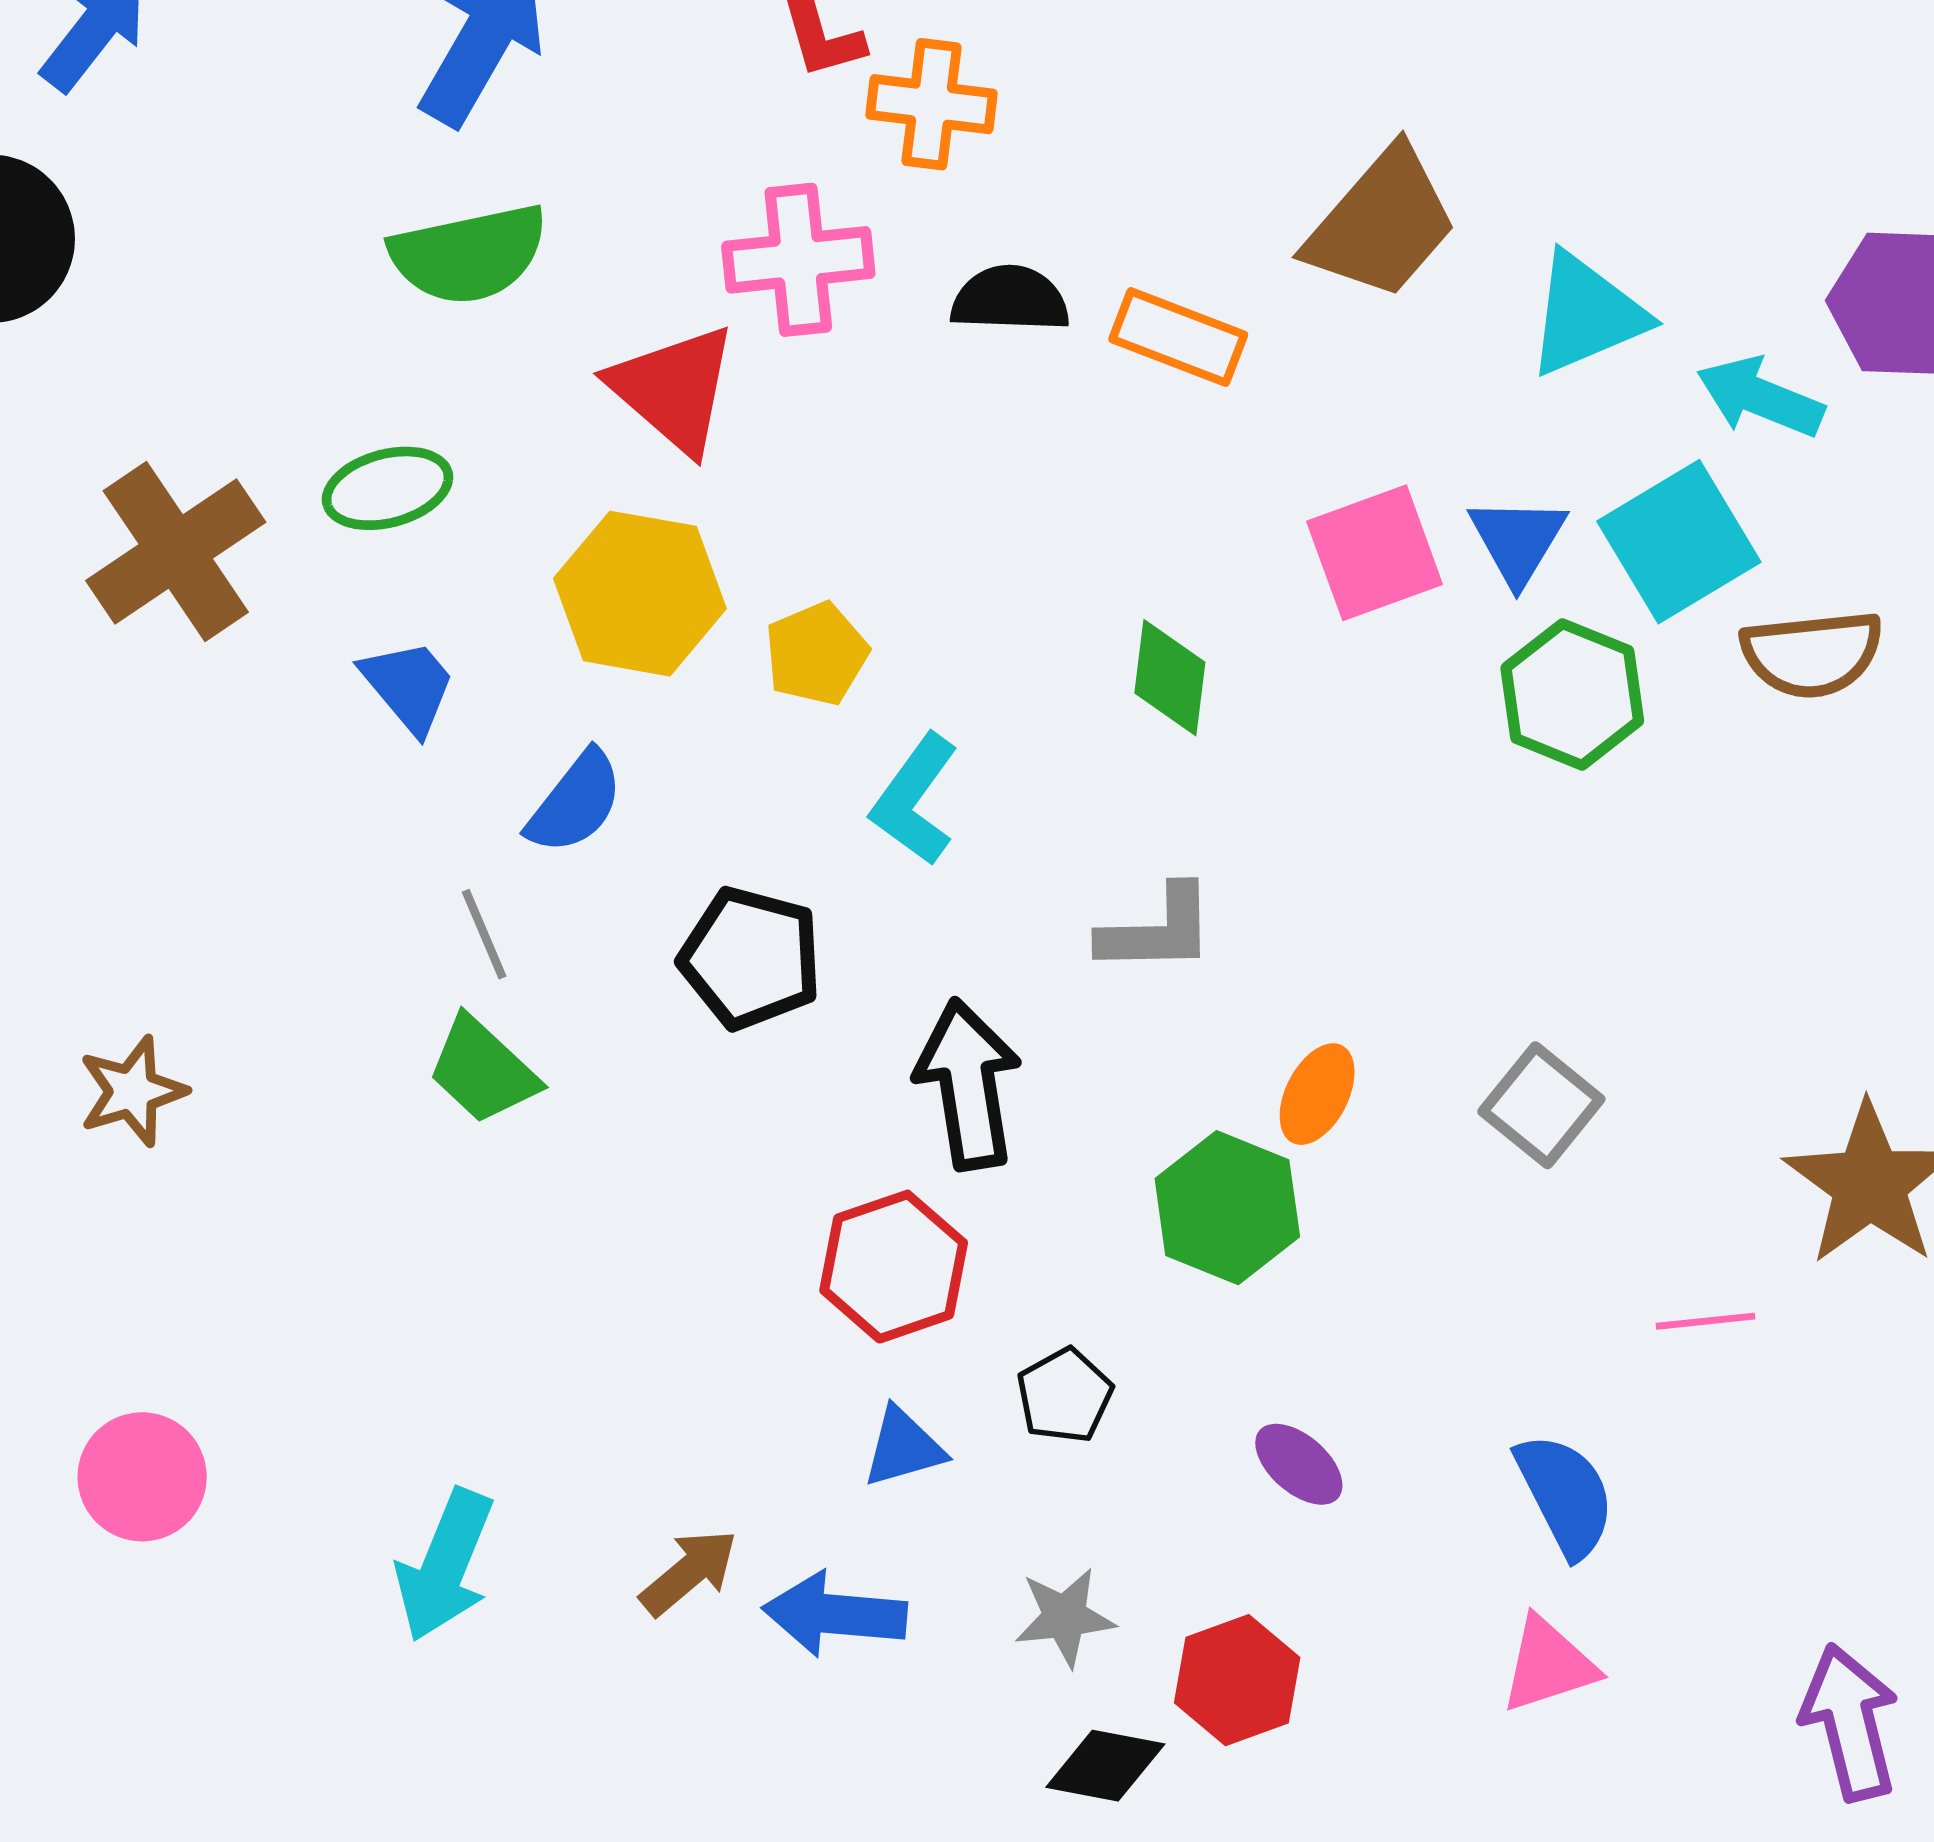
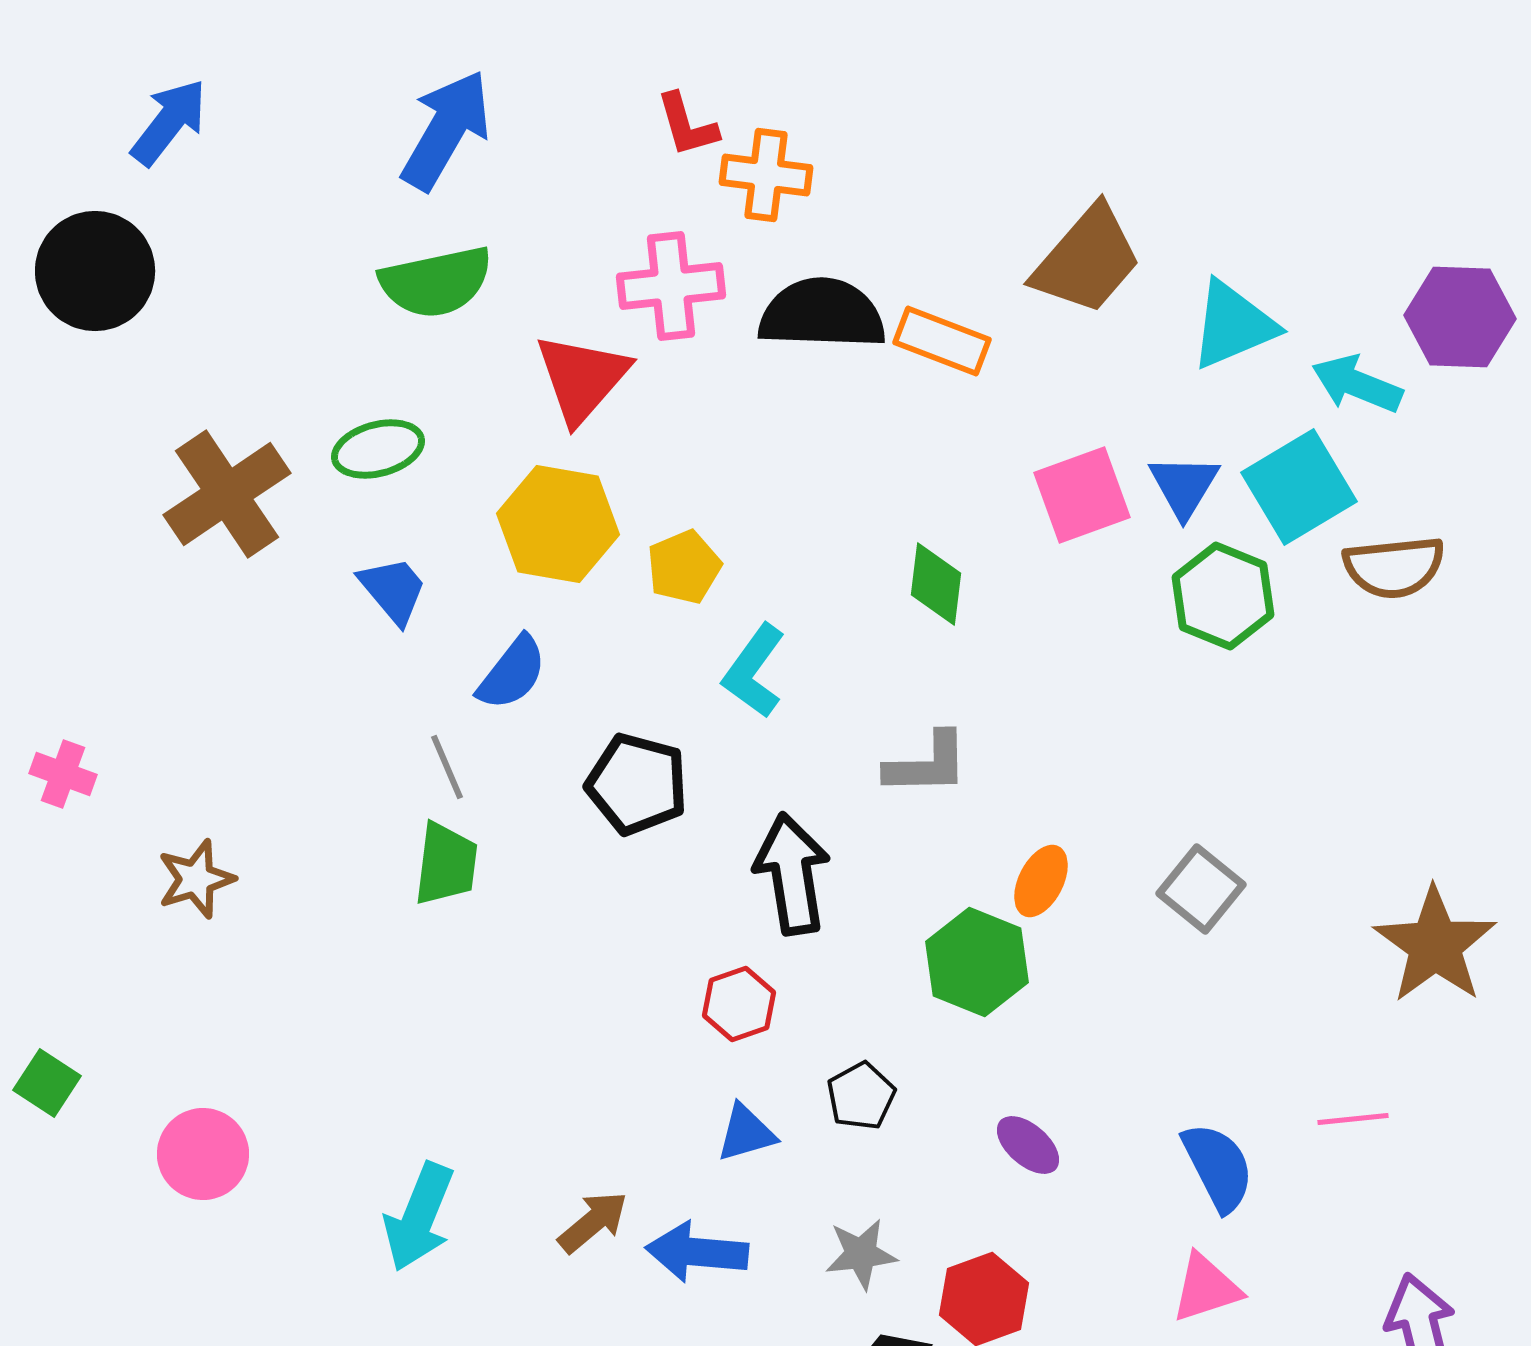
black semicircle: (1010, 299) -> (822, 314), size x1.5
red triangle: (674, 389) -> (582, 378), turned 30
green trapezoid: (483, 1070) -> (446, 864), turned -126
red hexagon: (894, 1267) -> (739, 1004), size x0.7
pink line: (1705, 1321) -> (1353, 1119), moved

